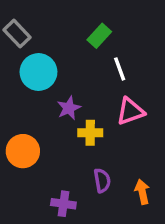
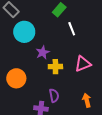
pink triangle: (130, 111) -> (83, 64), moved
purple semicircle: (102, 180) -> (54, 96), moved

